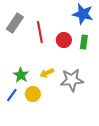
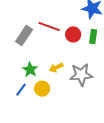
gray rectangle: (15, 23) -> (24, 35), moved
red line: (40, 32) -> (49, 26), turned -60

